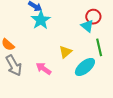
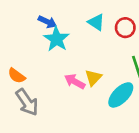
cyan triangle: (87, 26) -> (96, 22), moved
pink arrow: (44, 69) -> (75, 81), moved

